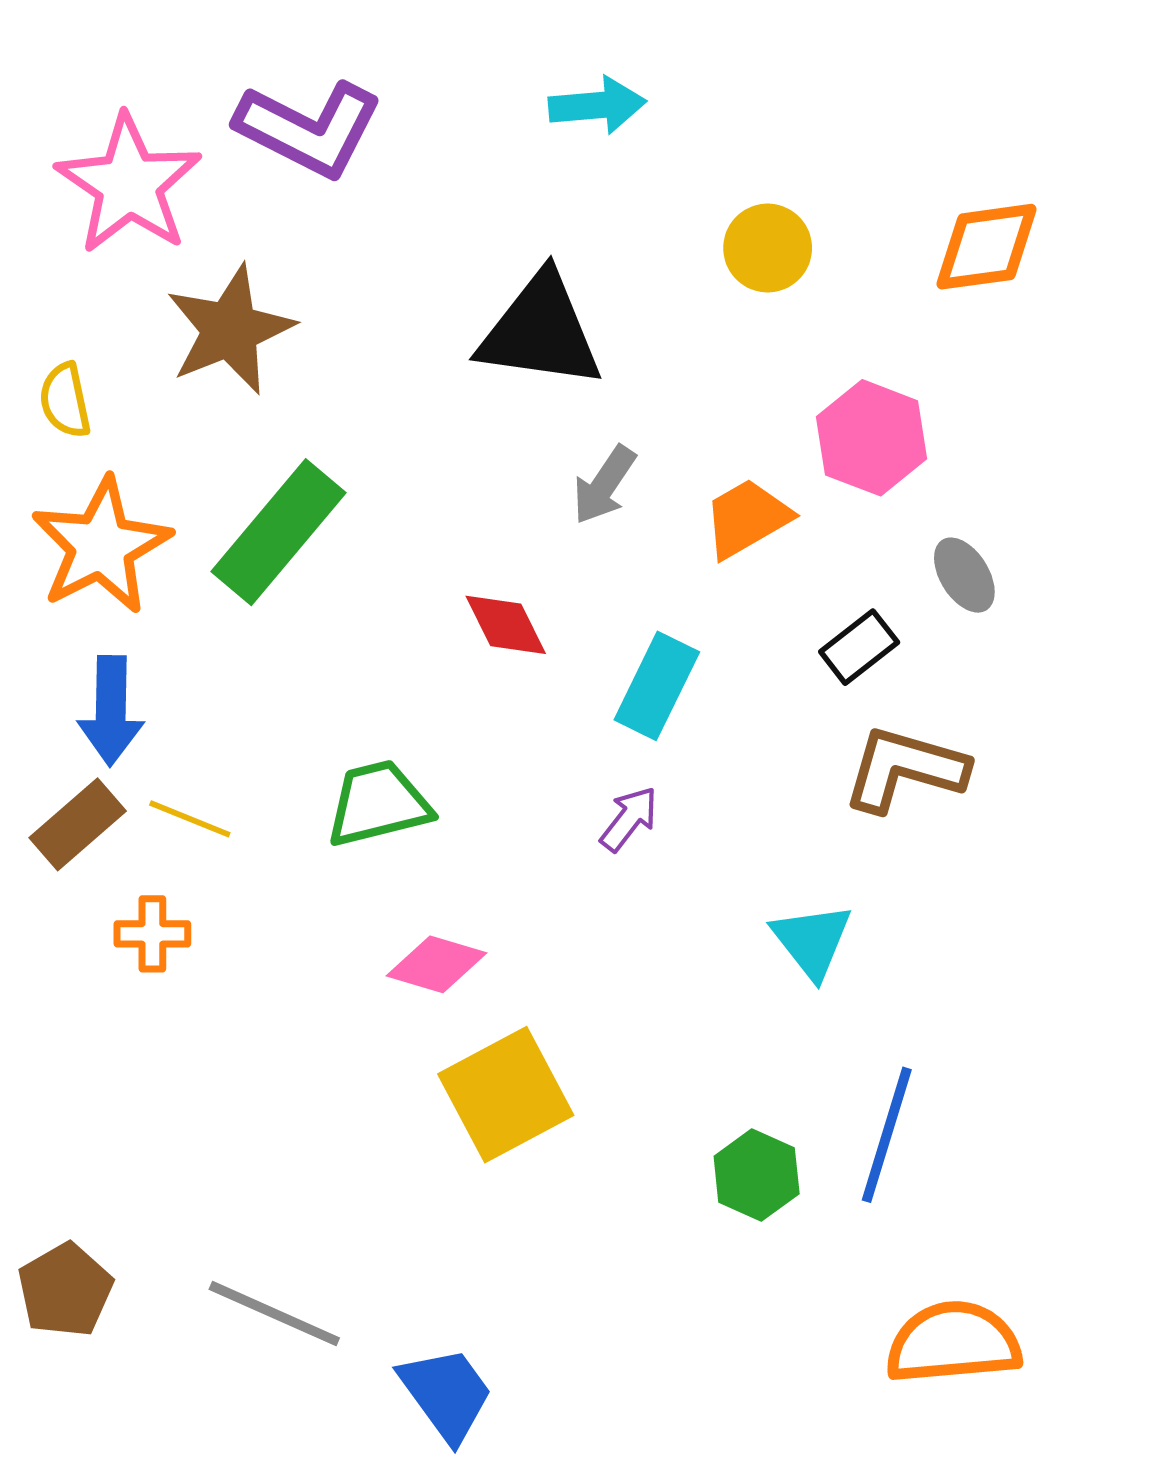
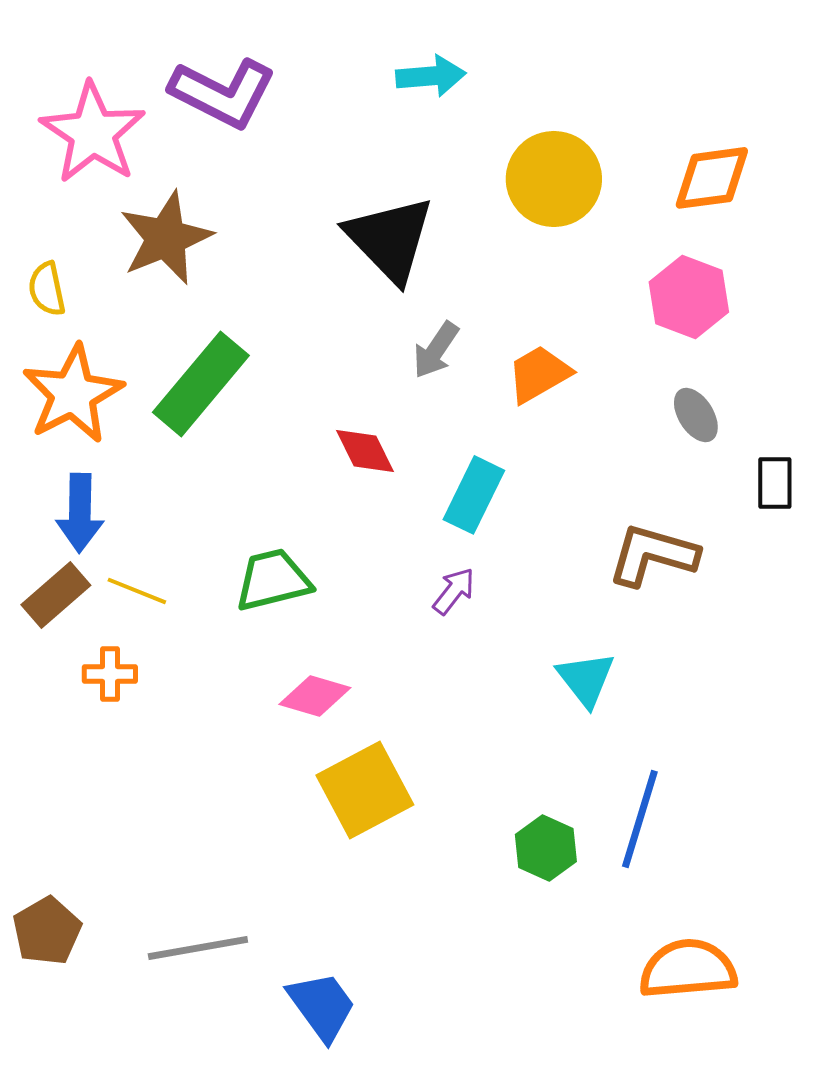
yellow circle: (768, 248) -> (554, 179), size x1.5
black triangle: (540, 331) -> (390, 239), turned 38
pink hexagon: (872, 438) -> (689, 297), moved
black rectangle: (859, 647) -> (775, 483), moved, turned -52
gray line: (274, 1314) -> (198, 948), turned -34

